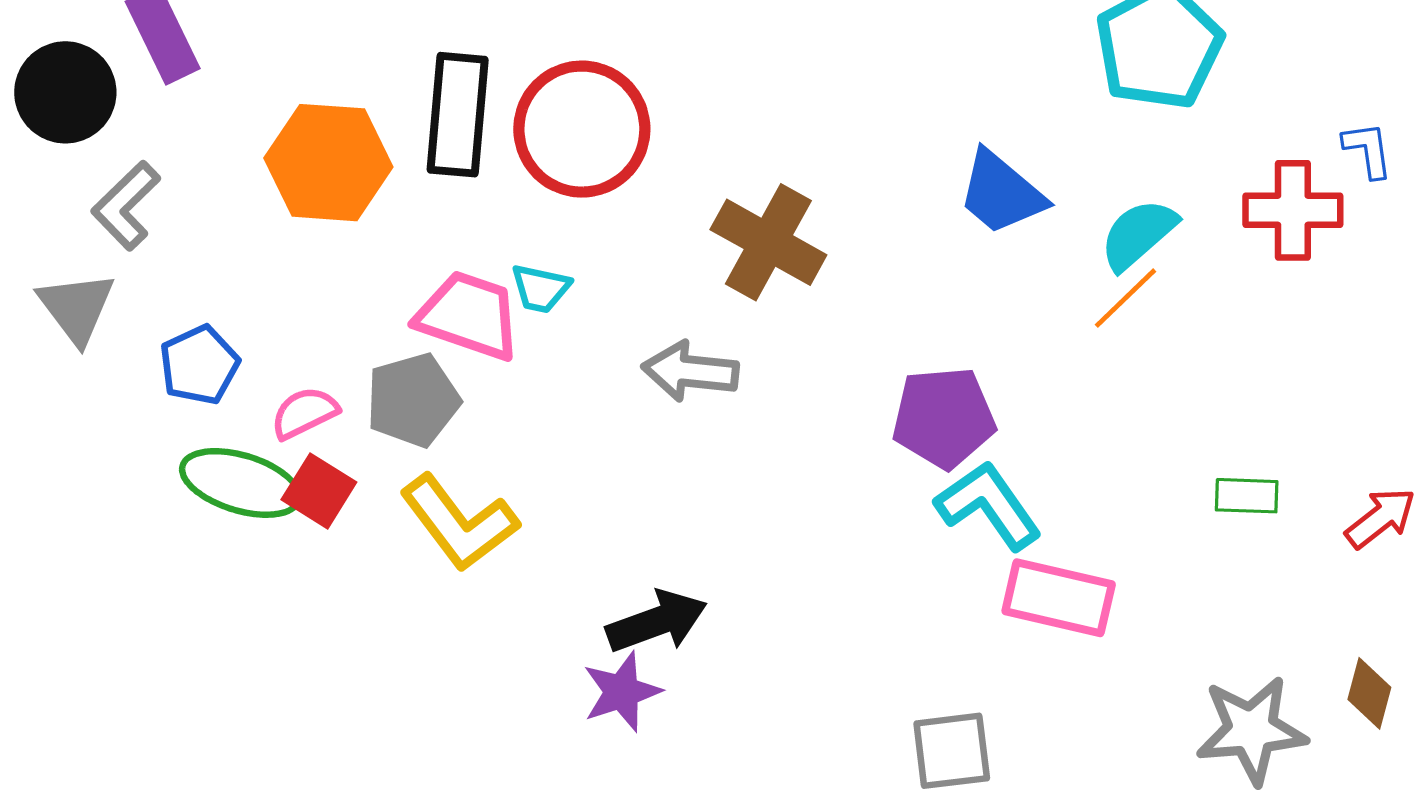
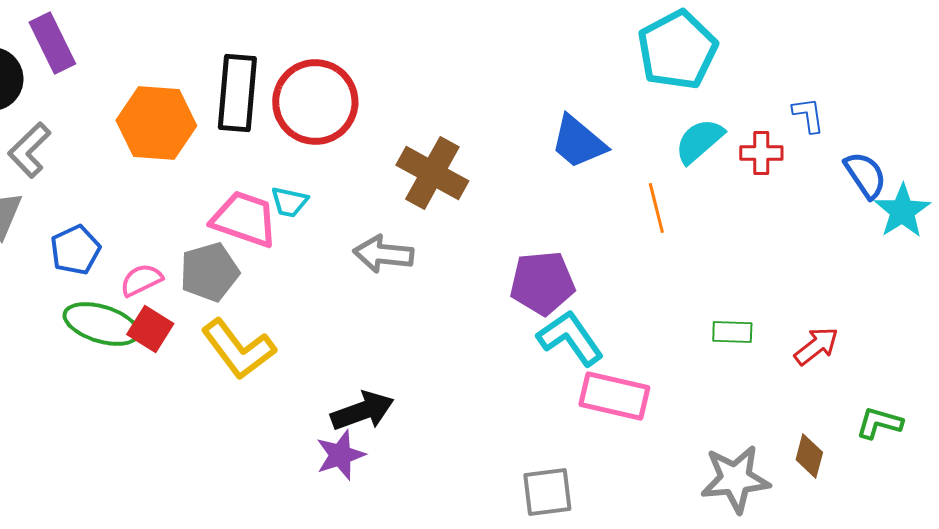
red cross: (1293, 210) -> (761, 153), size x0.7
cyan semicircle: (1138, 234) -> (699, 141), moved
orange line: (1125, 298) -> (656, 208), turned -60

